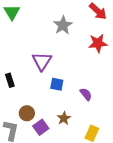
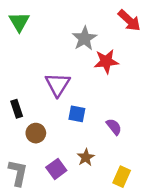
red star: (98, 43) -> (106, 61), moved
brown circle: (27, 113) -> (36, 133), moved

